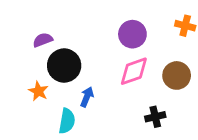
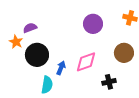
black circle: (64, 66) -> (37, 55), moved
pink diamond: (134, 71) -> (86, 62), moved
orange star: (38, 91) -> (16, 42), moved

